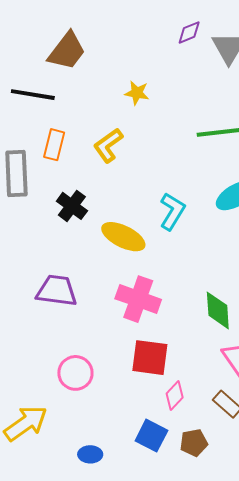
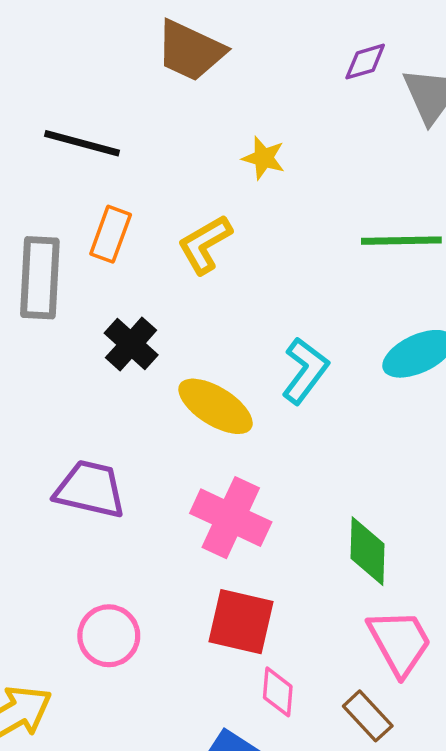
brown trapezoid: (67, 51) -> (190, 51), moved, turned 72
pink diamond: (175, 395) -> (278, 692), turned -44

